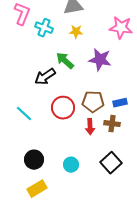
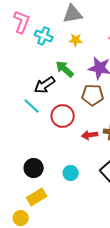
brown pentagon: (93, 102) -> (93, 95), moved
cyan line: (24, 114) -> (32, 106), moved
red arrow: (90, 127) -> (90, 135), turned 84

